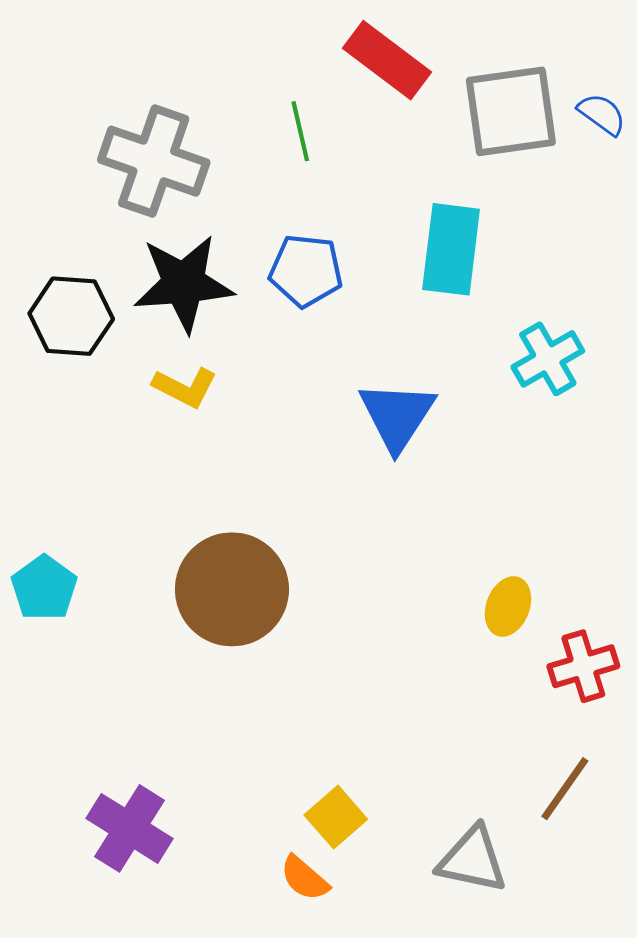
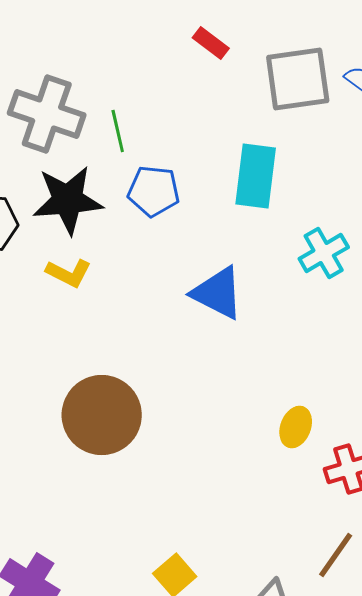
red rectangle: (387, 60) -> (211, 43), size x0.6
green line: (300, 131) -> (118, 131), moved
blue triangle: (397, 416) -> (218, 293), turned -36

